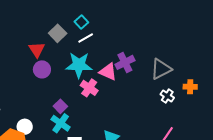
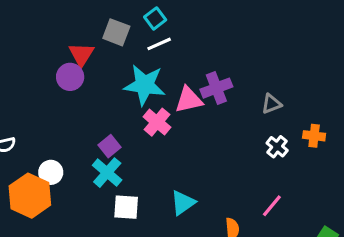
gray square: (58, 33) -> (116, 32), turned -30
purple circle: (42, 69) -> (70, 77), moved
gray triangle: (161, 69) -> (271, 104), size x0.6
pink triangle: (108, 72) -> (189, 100), turned -42

